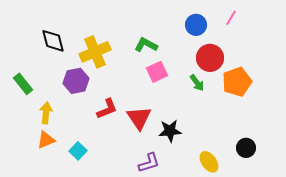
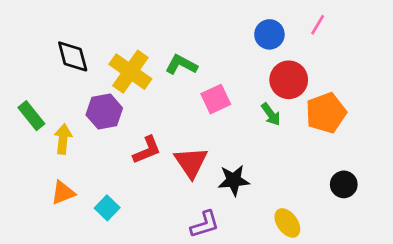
green L-shape: (146, 45) -> (181, 65), moved
yellow cross: (95, 52) -> (130, 72), turned -32
yellow arrow: (46, 113) -> (63, 139), moved
black circle: (246, 148) -> (344, 184), moved

